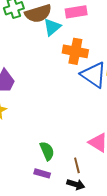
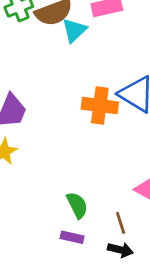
orange cross: (75, 51) -> (100, 106), moved

